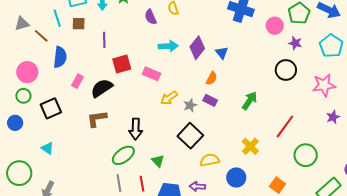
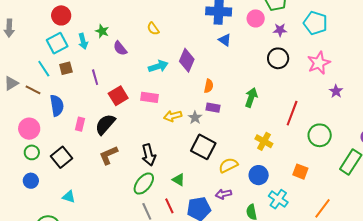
purple semicircle: (151, 17) -> (120, 48), moved
blue triangle: (222, 53) -> (225, 40), moved
yellow arrow: (169, 98) -> (173, 116), turned 36

